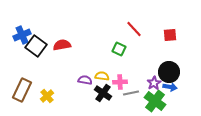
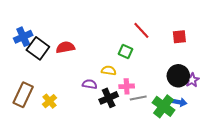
yellow semicircle: (102, 76) -> (109, 70), moved
purple star: (154, 83) -> (192, 80), moved
blue arrow: (170, 87) -> (179, 102), moved
black cross: (103, 93) -> (109, 98), turned 30

